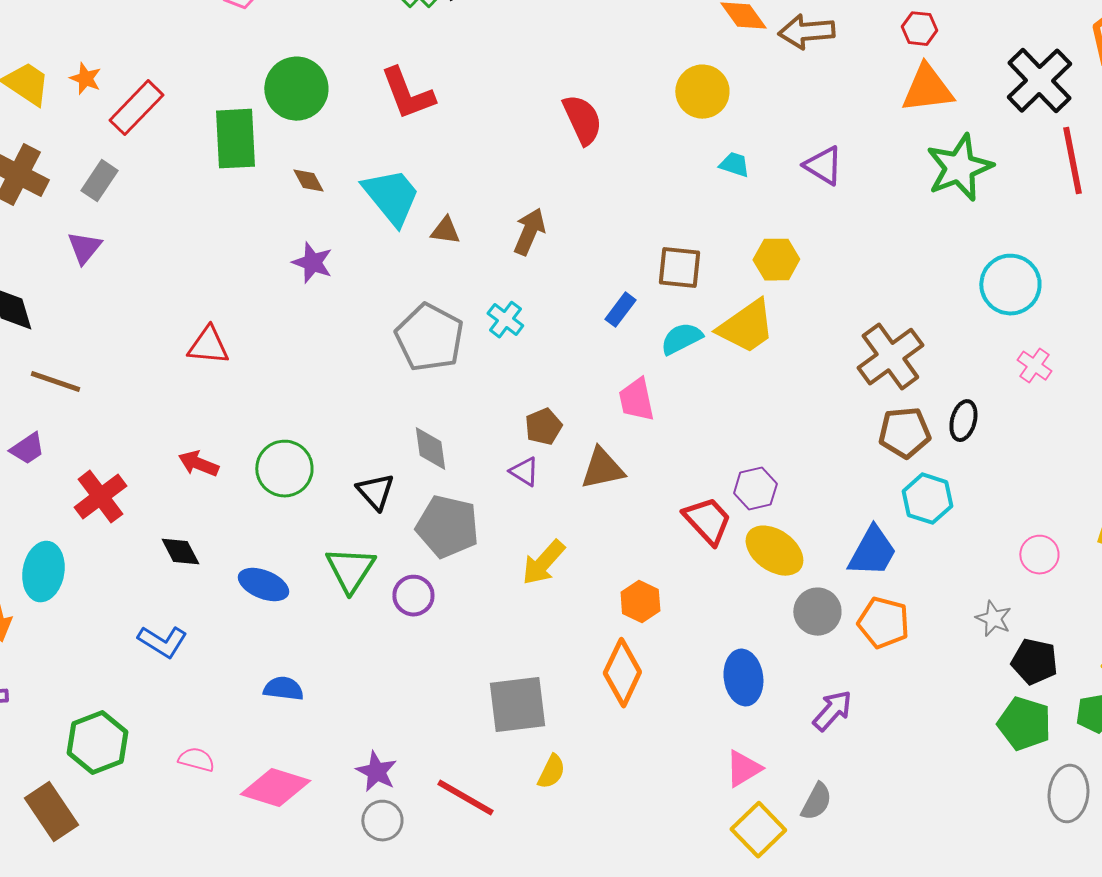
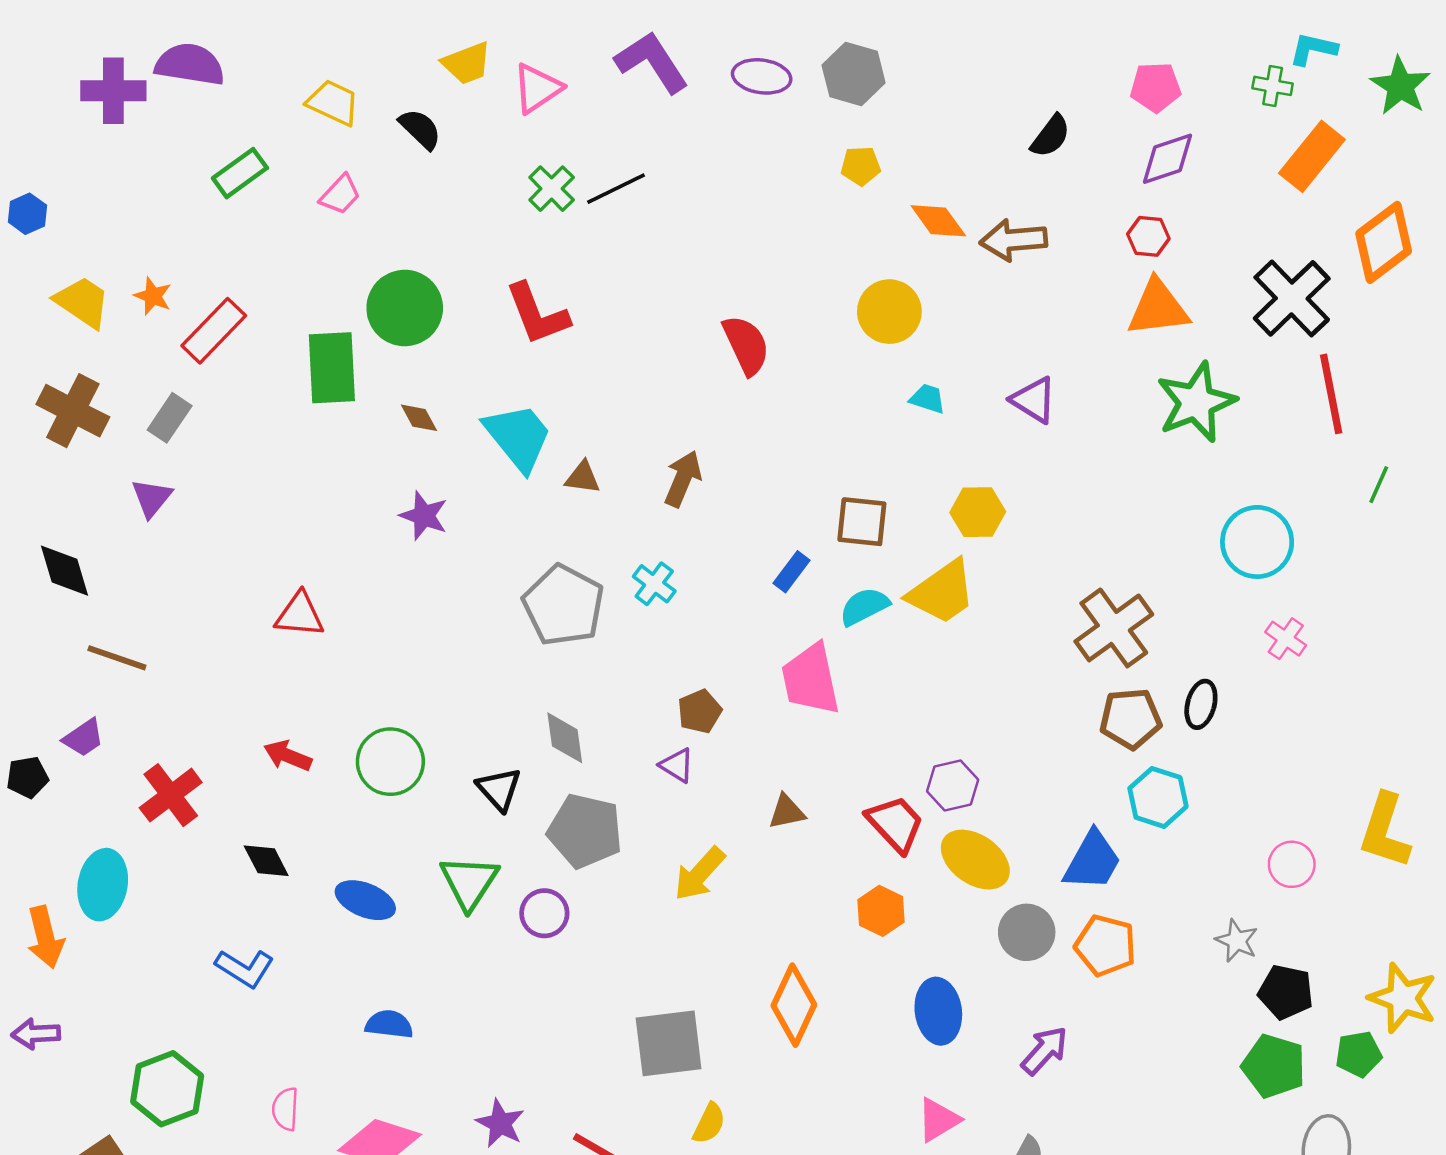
pink trapezoid: (636, 400) -> (811, 679), size x1.4
brown triangle: (602, 469) -> (787, 812), moved, size x0.7
orange hexagon: (640, 602) -> (881, 911), moved
pink semicircle: (196, 760) -> (285, 1109), turned -102

